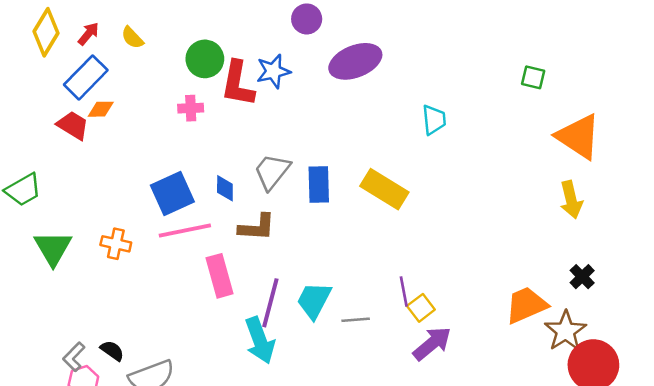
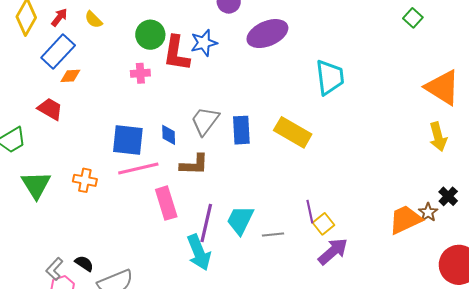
green square: (533, 77) -> (413, 18), moved, turned 30
cyan trapezoid: (434, 120) -> (330, 77), size x1.5
red trapezoid: (73, 125) -> (50, 109), moved
blue square: (172, 193) -> (128, 140), turned 32
brown star: (566, 331) -> (428, 212), moved, size x0.6

